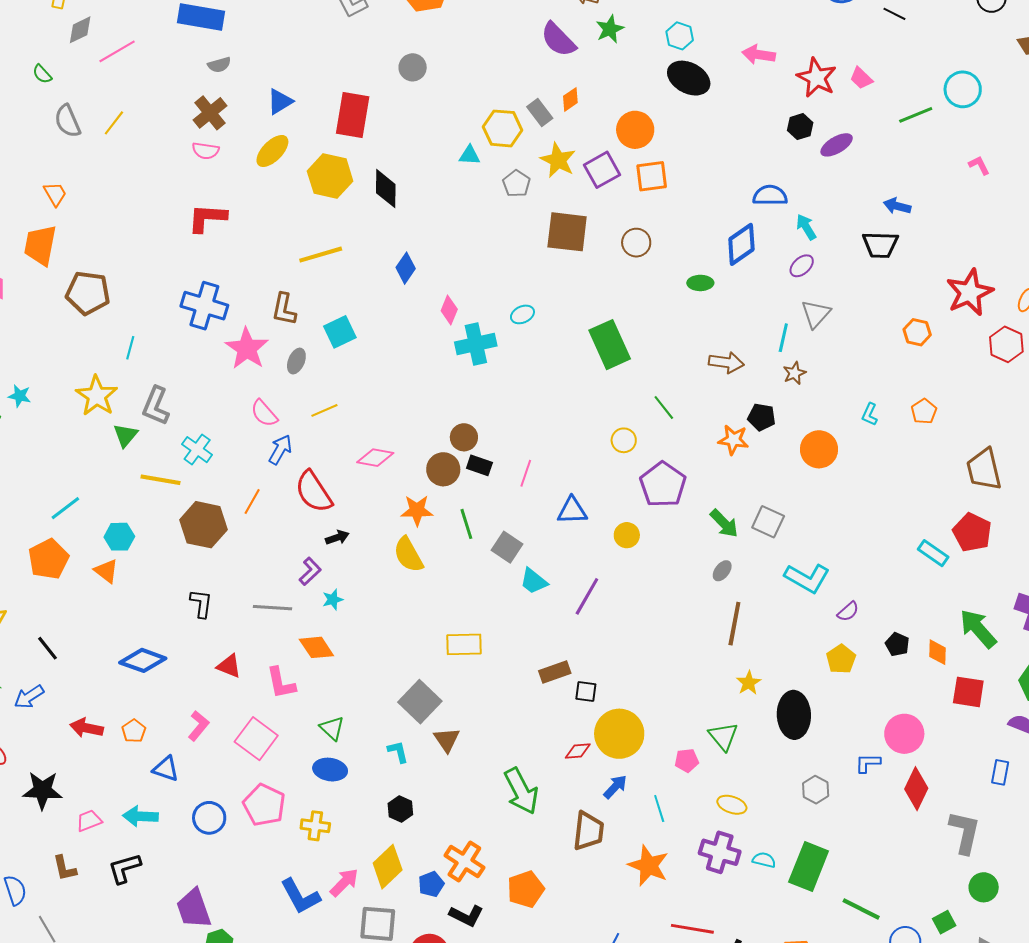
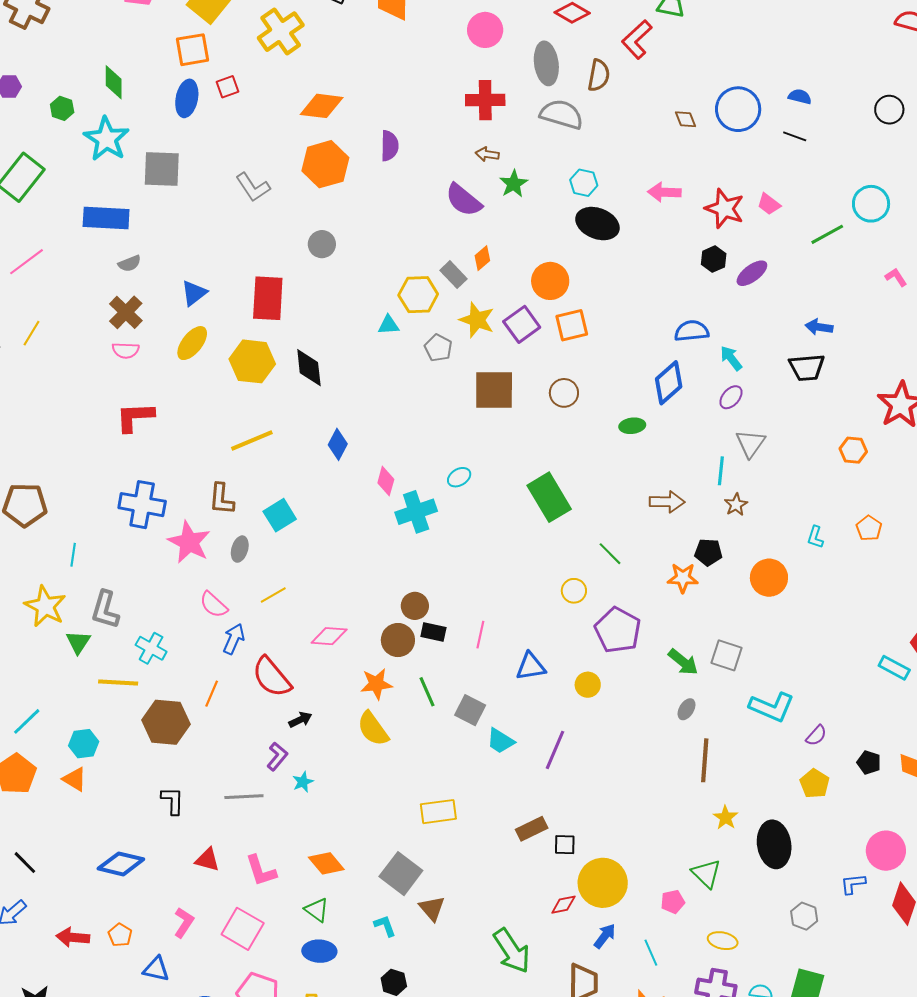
orange diamond: (316, 647) -> (326, 863), moved

